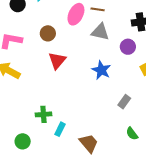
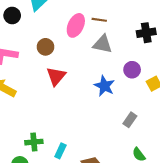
purple circle: (128, 47) -> (132, 70), moved
green cross: (43, 114) -> (34, 142), moved

